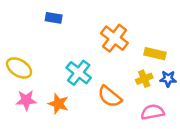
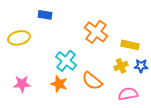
yellow ellipse: (19, 68) -> (19, 38), moved, turned -45
orange star: (58, 104) -> (59, 84), moved

